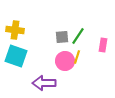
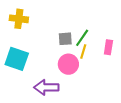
yellow cross: (15, 30) -> (19, 19), moved
yellow line: (77, 57) -> (83, 52), moved

